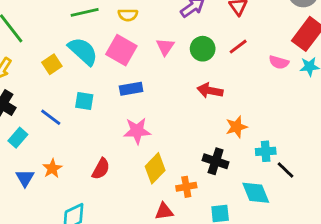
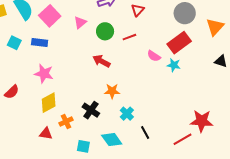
blue rectangle: (131, 89) -> (40, 43), moved
cyan cross: (266, 151) -> (127, 114), turned 32
black line: (285, 170) -> (145, 133), moved
orange cross: (186, 187) -> (66, 121), turned -32
cyan diamond: (256, 193) -> (112, 140), turned -30

